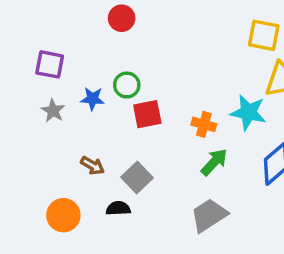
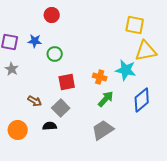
blue star: (92, 99) -> (35, 41), moved
red square: (147, 114) -> (67, 82), moved

